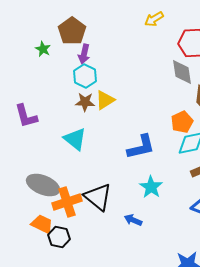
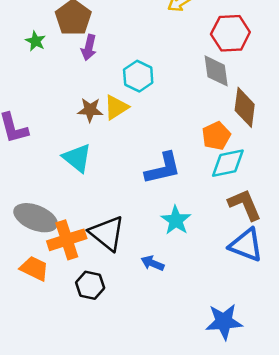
cyan hexagon: (85, 76) -> (138, 76), moved
black hexagon: (59, 237) -> (90, 285), moved

